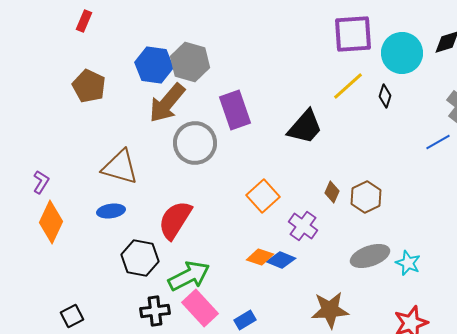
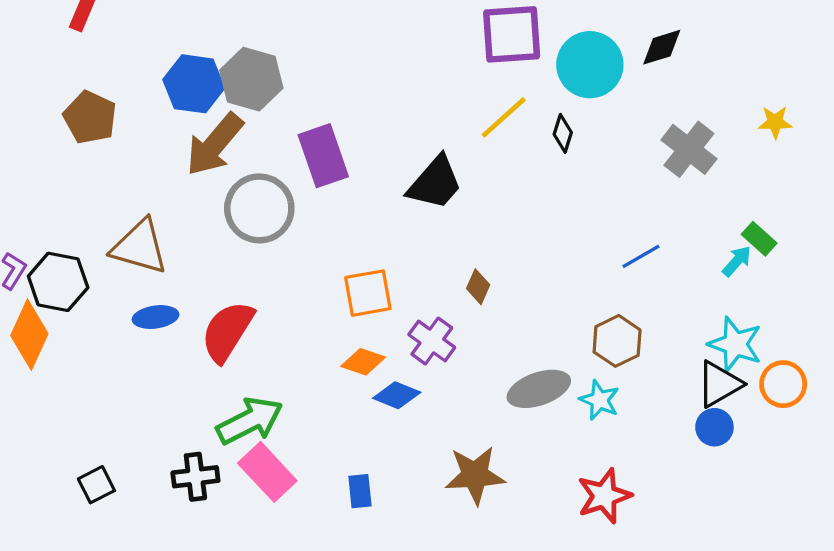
blue line: (438, 142) -> (641, 256), moved
orange square: (263, 196) -> (368, 293), turned 32
brown hexagon: (366, 197) -> (617, 341), moved
blue ellipse: (111, 211) -> (156, 317), moved
orange diamond: (260, 257) -> (363, 362), moved
black hexagon: (140, 258) -> (58, 282), moved
black square: (72, 316) -> (96, 485), moved
blue rectangle: (245, 320) -> (360, 491), moved, turned -65

